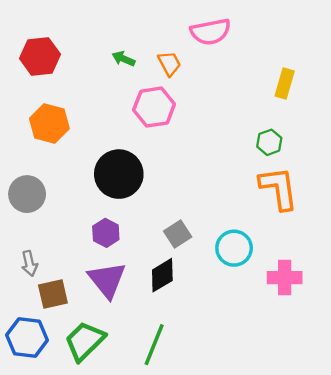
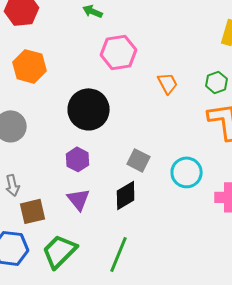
orange trapezoid: (169, 64) -> (168, 83), moved
gray square: (178, 234) -> (139, 160), turned -30
purple triangle: (107, 280) -> (79, 199), size x0.7

